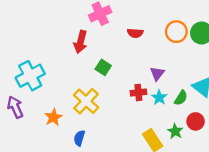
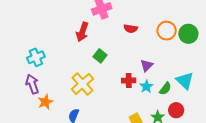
cyan cross: (30, 76) -> (36, 57), size x0.7
purple arrow: (15, 107) -> (32, 84), moved
orange star: (53, 117) -> (45, 102), moved

